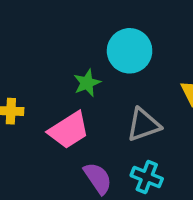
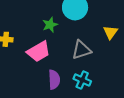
purple semicircle: (98, 178) -> (54, 80), turned 30

